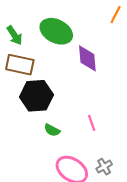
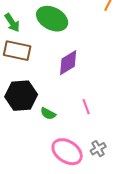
purple diamond: (87, 58) -> (68, 63), moved, turned 64
black hexagon: (36, 96) -> (21, 96), moved

